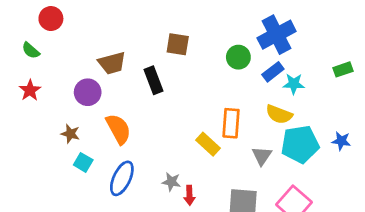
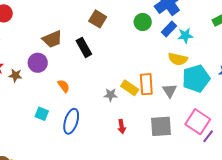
brown square: (178, 44) -> (98, 19), turned 30
orange rectangle: (231, 123) -> (146, 84), moved
orange semicircle: (118, 129) -> (64, 86), size x0.6
brown star: (70, 134) -> (15, 75), moved
gray star: (171, 182) -> (111, 95), moved

